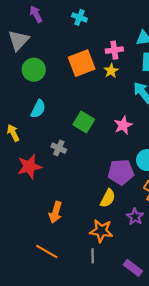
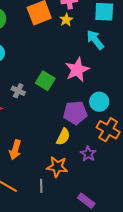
green square: (84, 122) -> (45, 81), moved
pink star: (123, 125) -> (77, 70), size x1.4
gray line: (93, 256) -> (41, 186), moved

